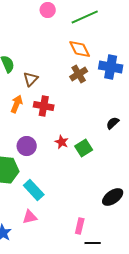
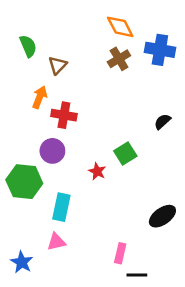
red cross: (44, 106) -> (64, 115), moved
red star: (62, 142) -> (97, 171), moved
cyan rectangle: (34, 190) -> (61, 207), turned 55

